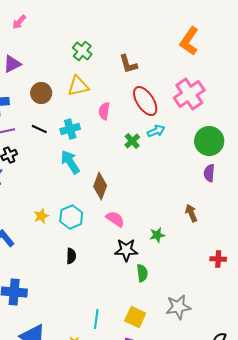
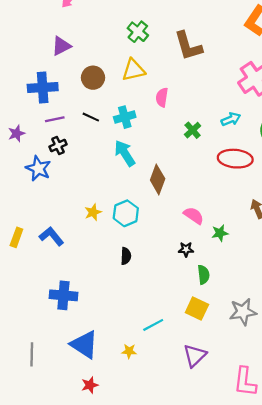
brown L-shape: (128, 64) -> (188, 46), size x1.4
red ellipse: (145, 101) -> (235, 159), moved, turned -52
cyan arrow: (156, 131) -> (231, 119), moved
pink semicircle: (115, 219) -> (194, 216), moved
black star: (126, 250) -> (186, 249), size x0.6
yellow square: (135, 317) -> (197, 308), moved
cyan line: (96, 319) -> (153, 325), turned 54

